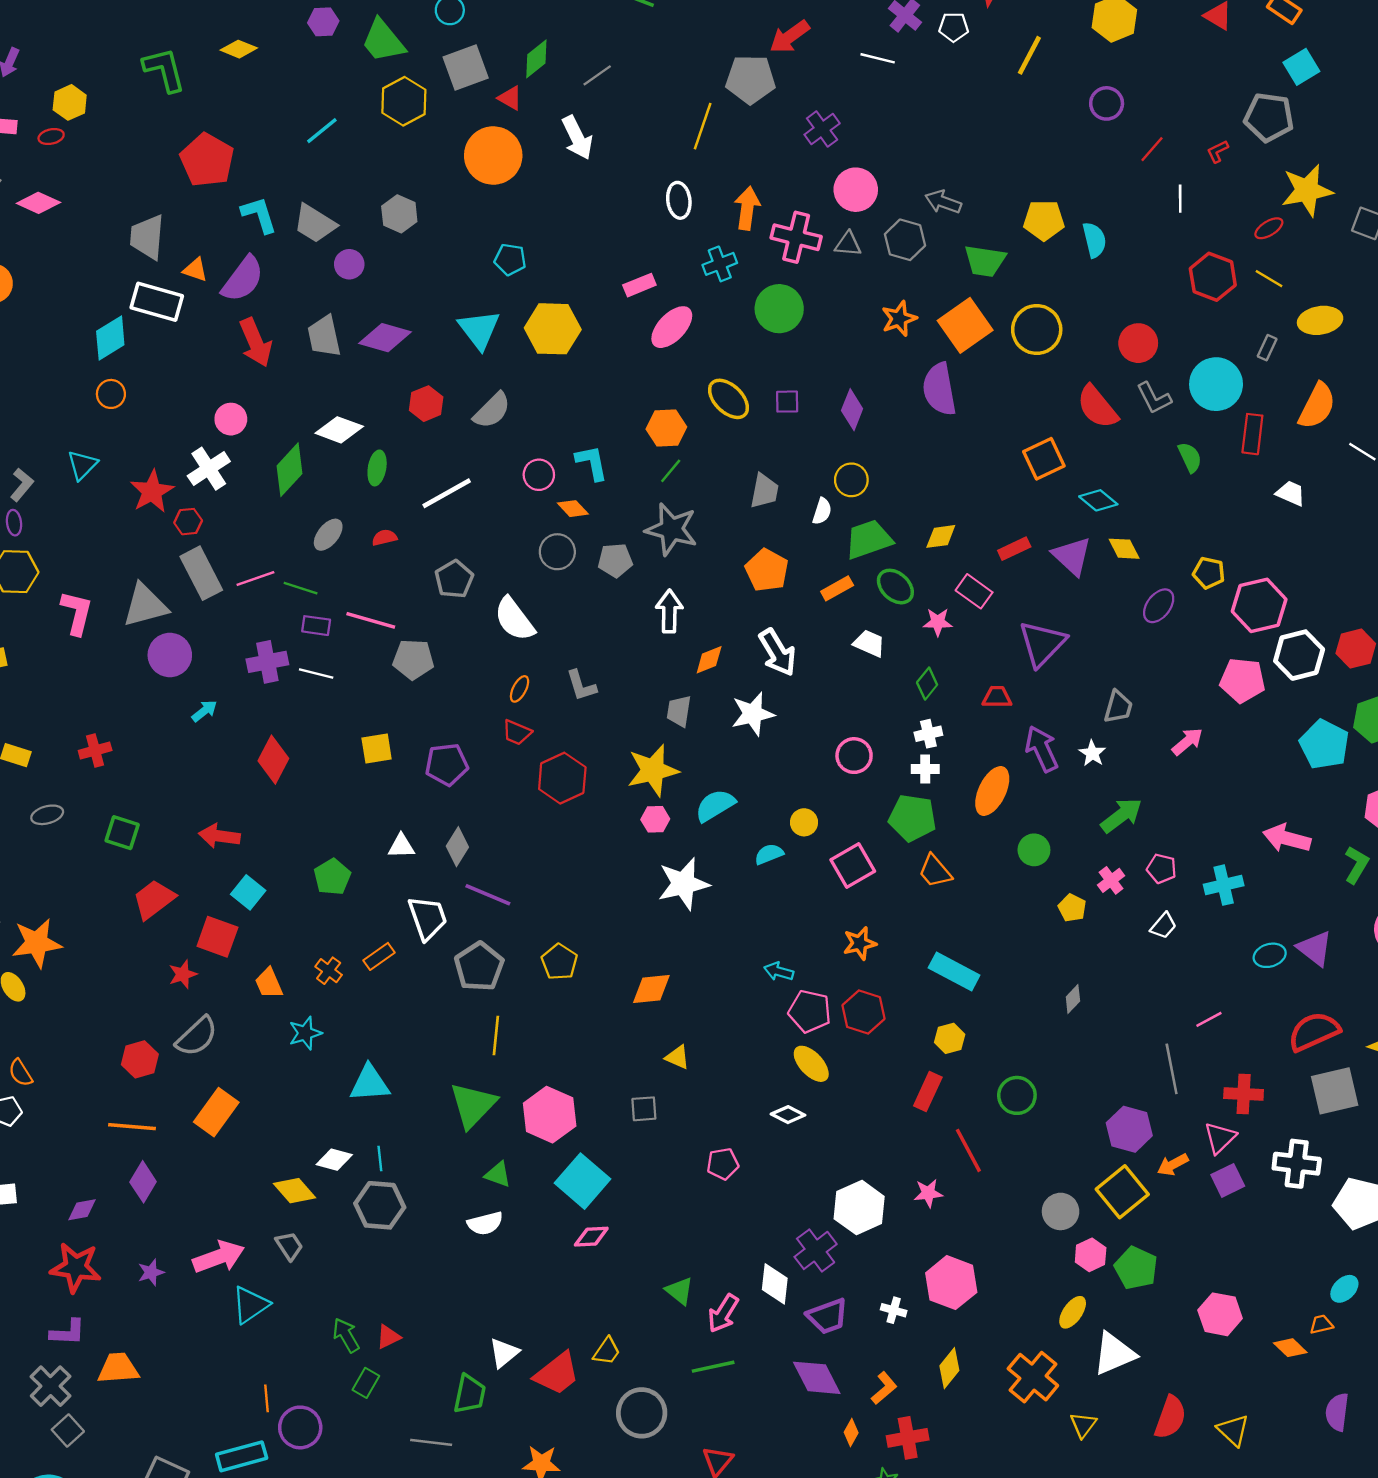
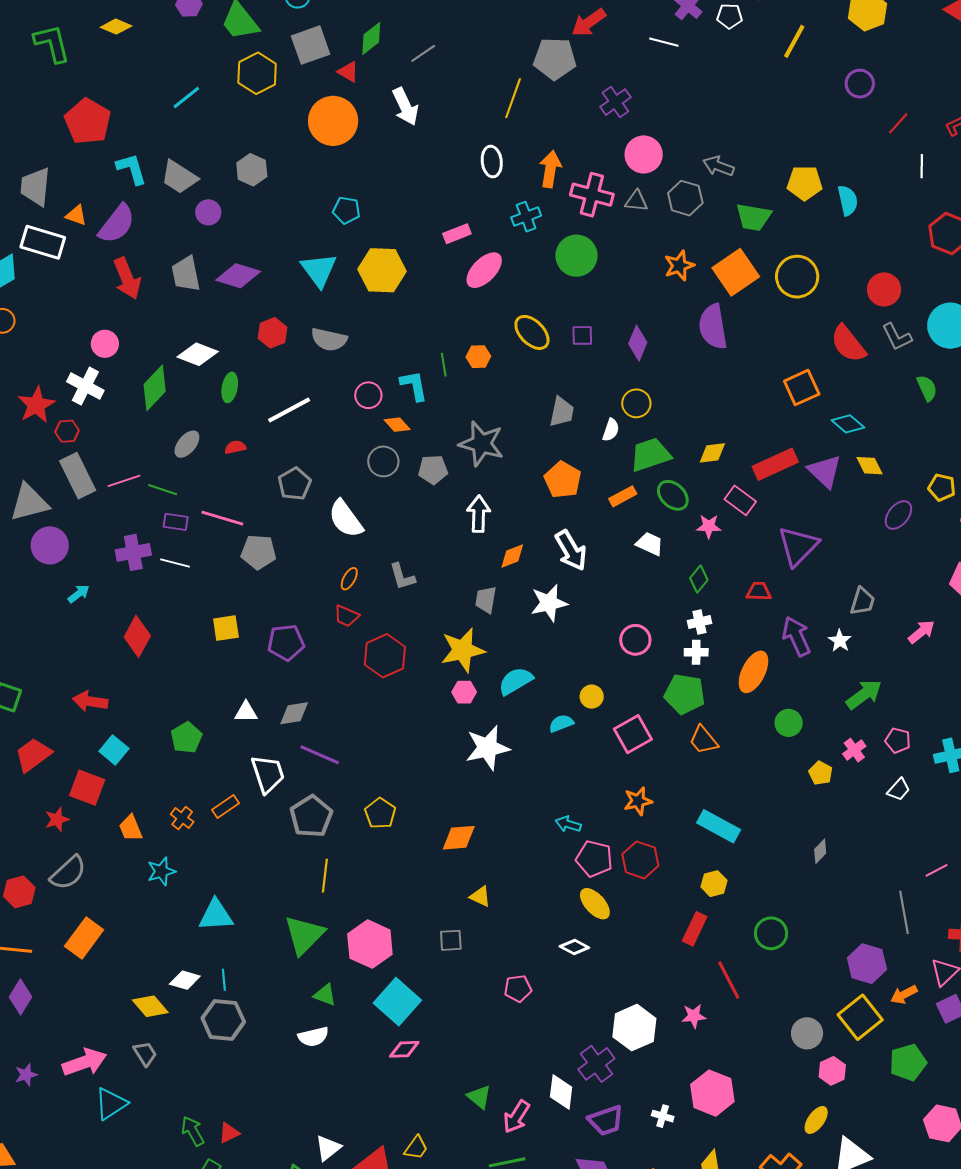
gray semicircle: (492, 410) -> (329, 339), turned 57
orange hexagon: (666, 428) -> (478, 357), size x0.7
white cross: (209, 469) -> (85, 386), turned -30
green line: (671, 471) -> (444, 365), moved, turned -50
red rectangle: (1014, 549) -> (775, 464), size x1.6
gray diamond: (457, 847) -> (294, 713), turned 48
green pentagon: (1136, 1268) -> (908, 1062), moved, turned 30

